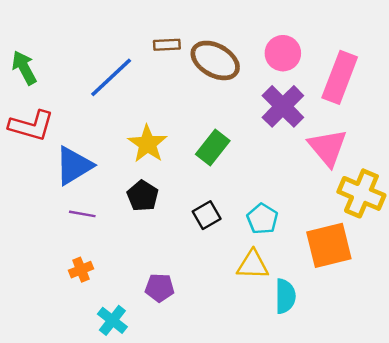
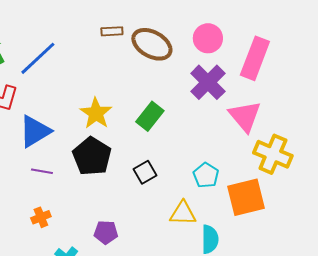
blue line: (111, 77) -> (38, 58), moved
black pentagon: (143, 196) -> (92, 156), size x1.5
cyan pentagon: (262, 219) -> (206, 175), moved

